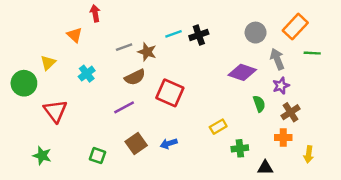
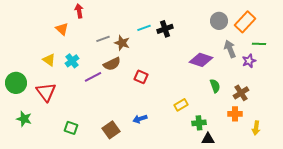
gray circle: (256, 33) -> (219, 21), moved
yellow triangle: (48, 63) -> (49, 60), moved, turned -40
green circle: (24, 83) -> (16, 83), moved
purple star: (281, 86) -> (249, 61), moved
red square: (170, 93) -> (141, 77), size x0.6
purple line: (124, 107) -> (93, 77), moved
brown square: (136, 144) -> (111, 130), moved
green star: (42, 156) -> (24, 119), moved
green square: (98, 156) -> (71, 128), moved
black triangle: (265, 168) -> (208, 139), moved

